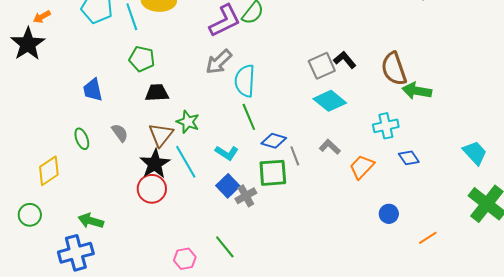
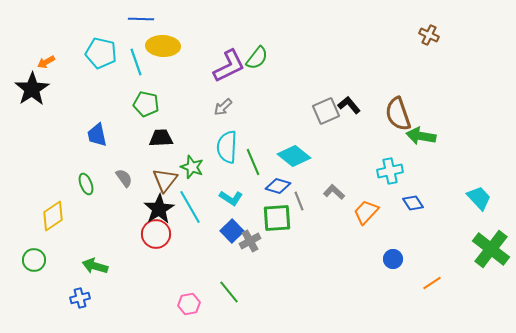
gray arrow: (219, 62) -> (223, 107), size x0.7
cyan semicircle: (245, 81) -> (227, 147), moved
cyan diamond: (330, 101) -> (294, 156), moved
blue cross: (76, 253) -> (80, 298), size x0.6

